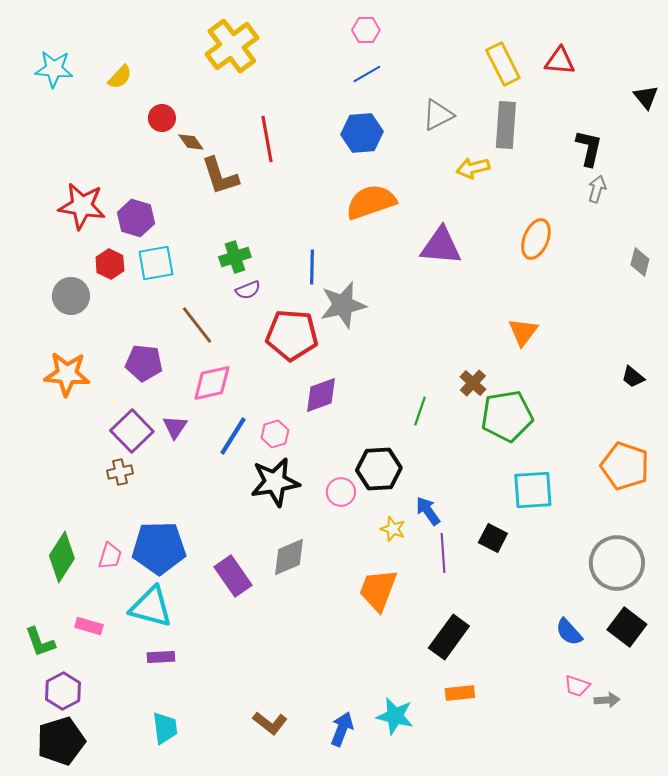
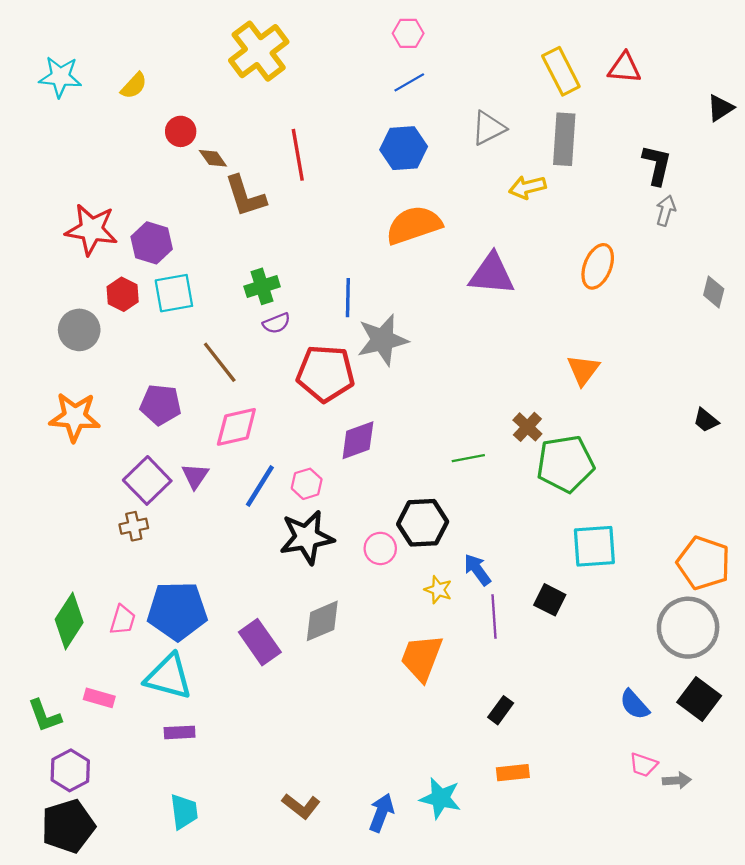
black triangle: (646, 97) -> (720, 108), turned 36
green line: (420, 411) -> (468, 458), turned 60
orange pentagon: (625, 466) -> (704, 563), moved
black rectangle: (449, 637) -> (501, 710), size x0.6

